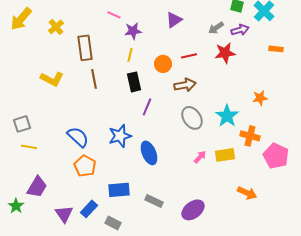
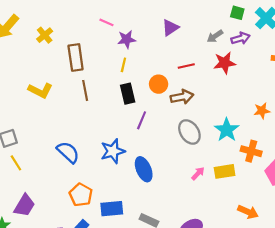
orange circle: (163, 64) -> (159, 84), moved
yellow line: (29, 147) -> (16, 163), turned 49
orange pentagon: (85, 166) -> (81, 195), moved

